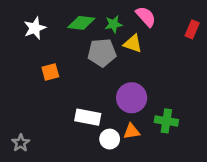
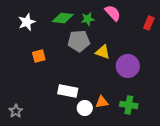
yellow triangle: (133, 44) -> (103, 52), moved
purple circle: (132, 98) -> (128, 66), moved
green cross: (166, 121) -> (129, 105), moved

